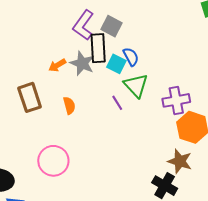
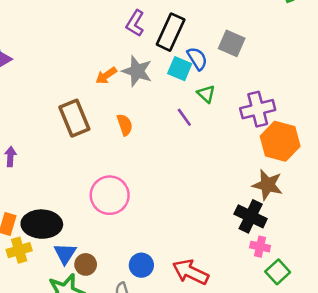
purple L-shape: (83, 25) -> (135, 23), size x0.7
gray square: (111, 26) -> (232, 43), moved
black rectangle: (98, 48) -> (171, 32), moved, turned 32
green triangle: (136, 85) -> (206, 94), size x0.6

